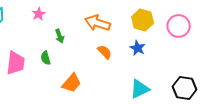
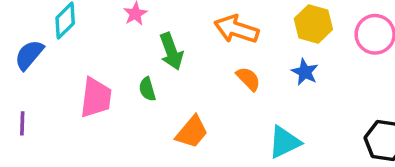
green arrow: (60, 36) -> (171, 51), size x1.5
cyan triangle: (140, 89) -> (284, 142), moved

